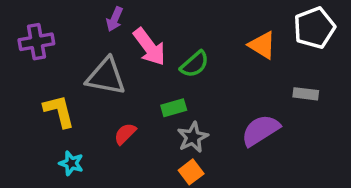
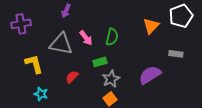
orange triangle: (262, 45) -> (151, 26), turned 42
pink arrow: (149, 47) -> (86, 38), moved, size x0.7
green semicircle: (195, 64) -> (112, 37), turned -36

